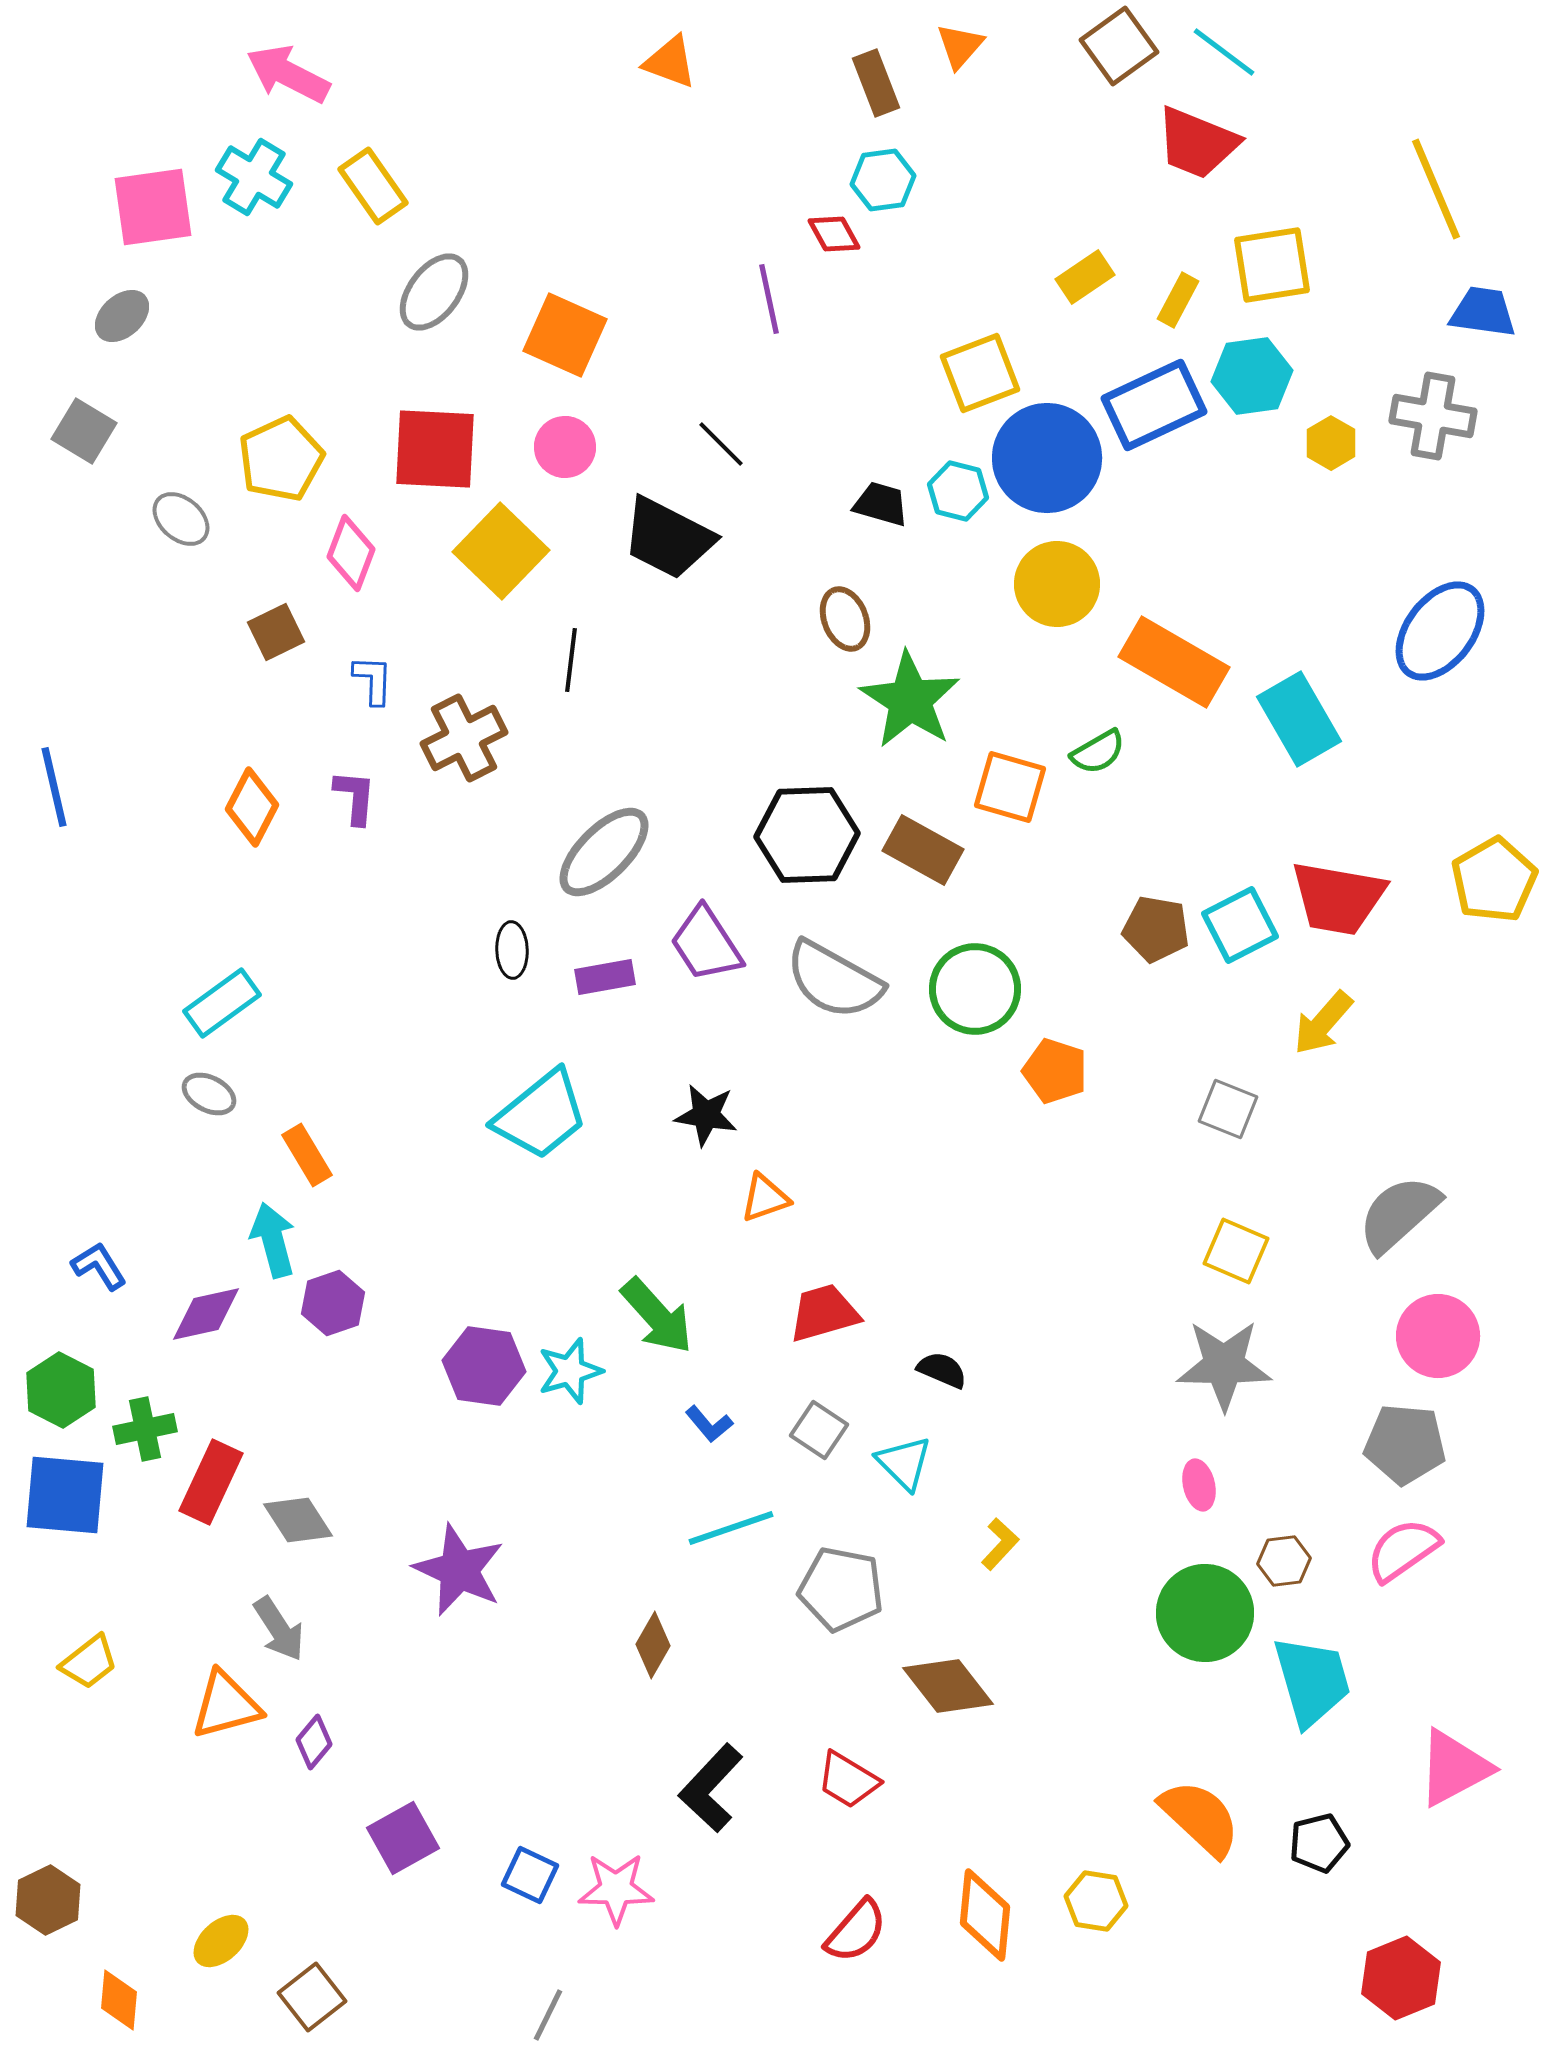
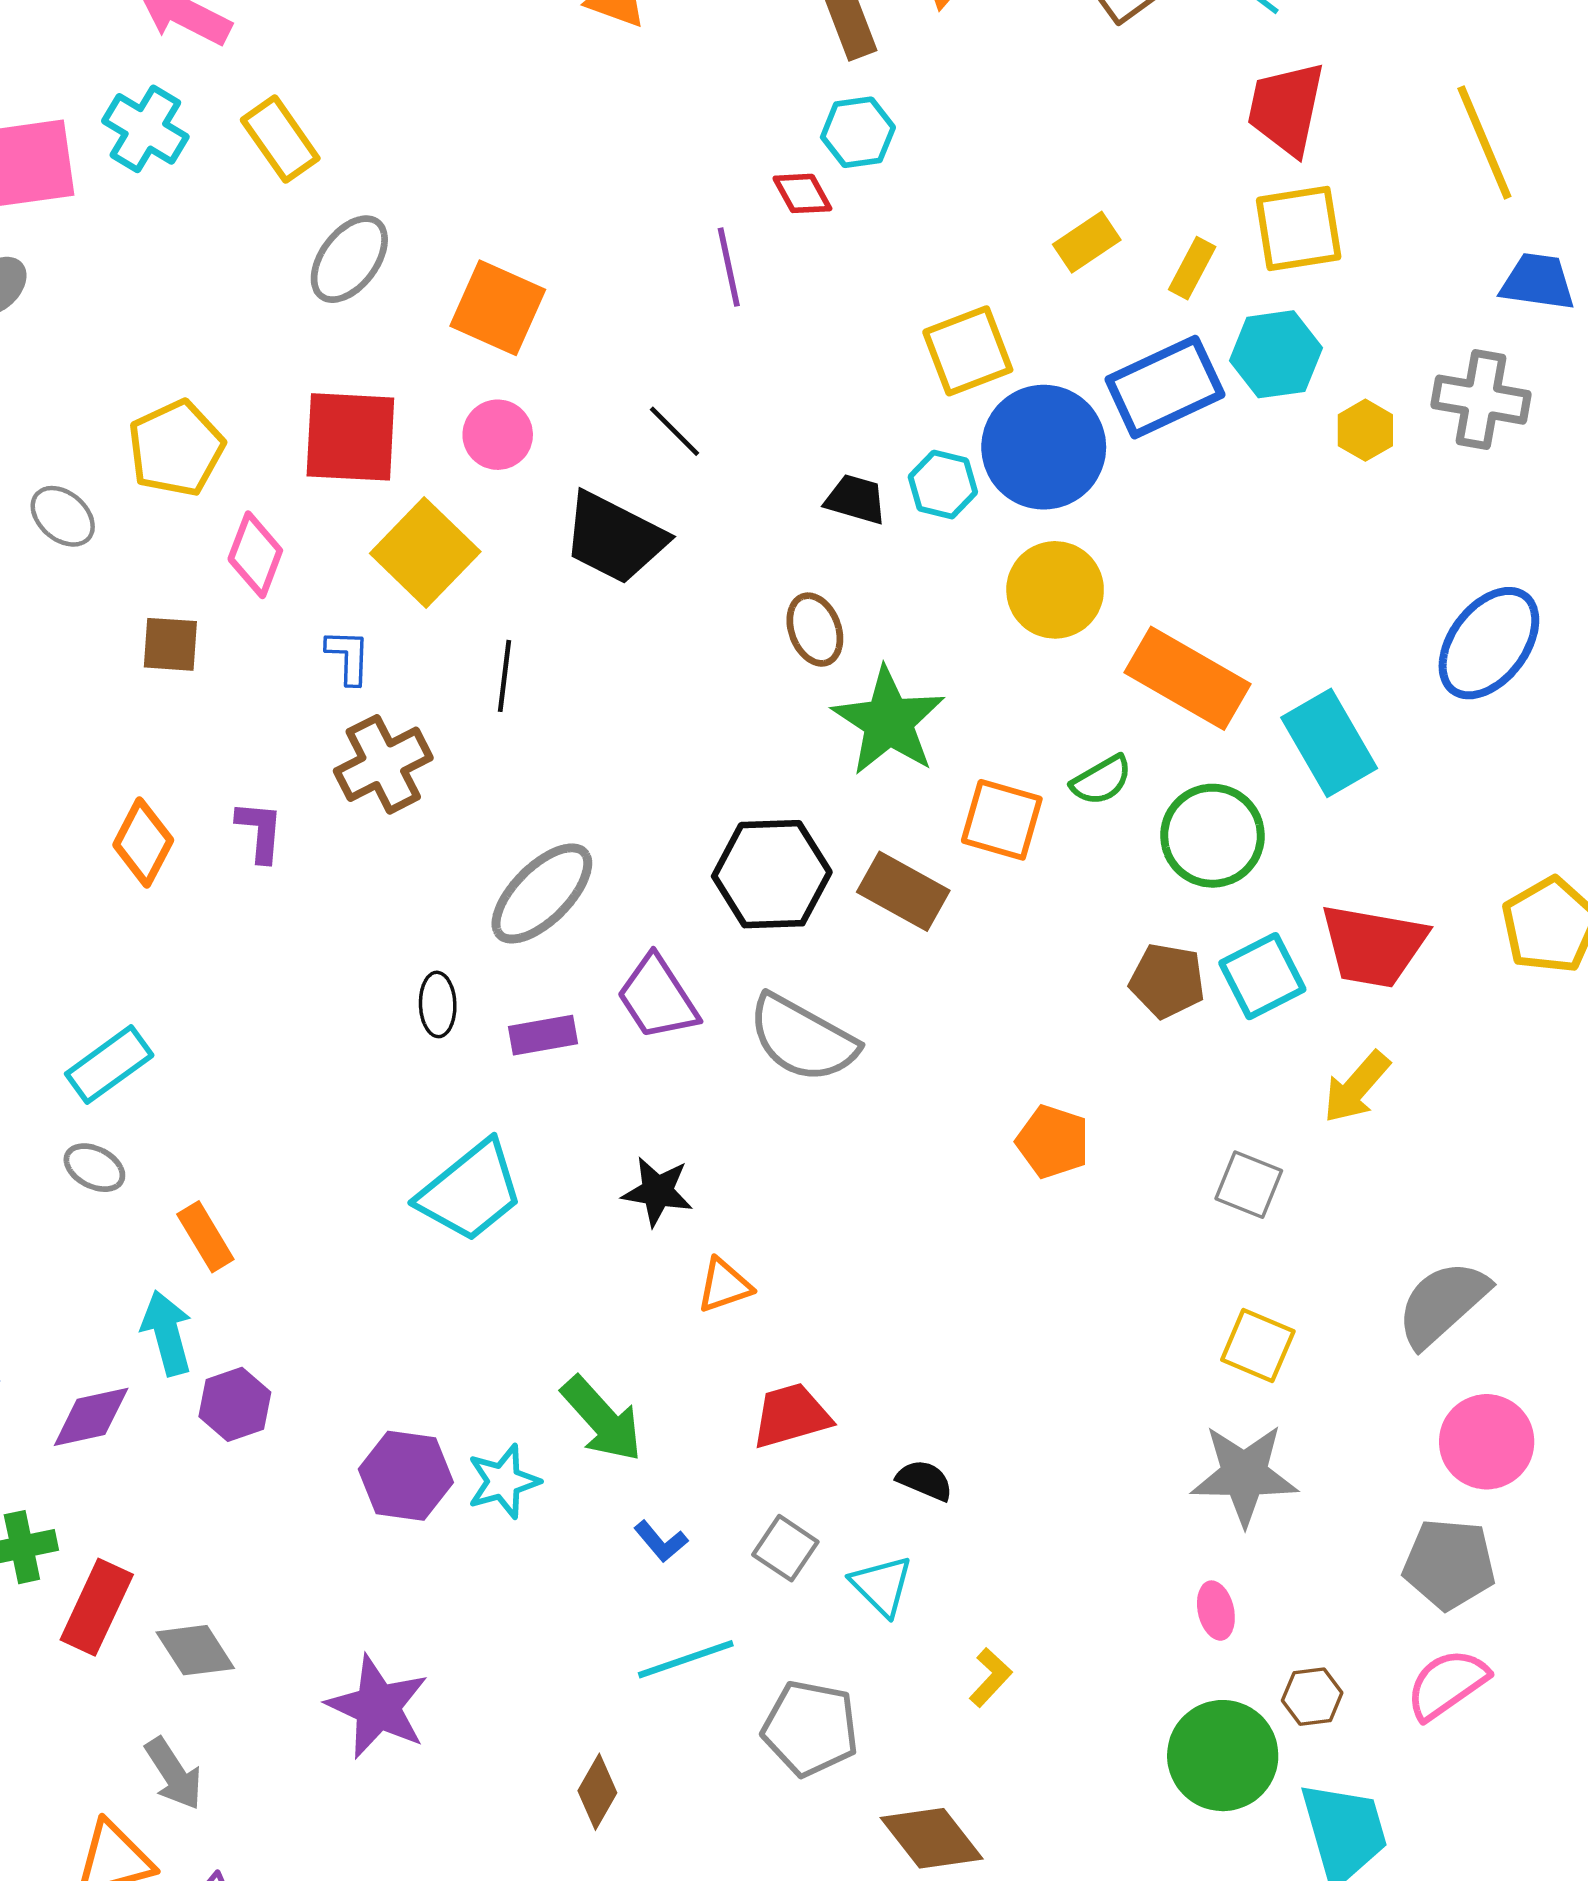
red trapezoid: (1197, 143) -> (1286, 108), moved, turned 80
brown square: (276, 632) -> (170, 644), turned 30
blue L-shape: (373, 680) -> (348, 657), moved
green circle: (975, 989) -> (1213, 836), moved

